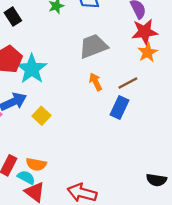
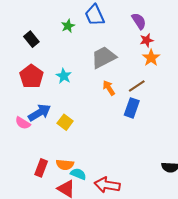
red star: (145, 32) -> (147, 40), size x0.6
cyan star: (32, 69) -> (64, 76), moved, size x0.6
cyan semicircle: (26, 177) -> (78, 174), moved

